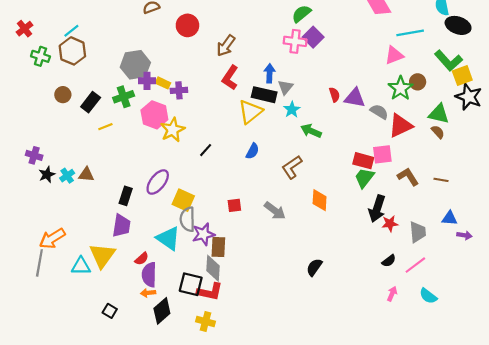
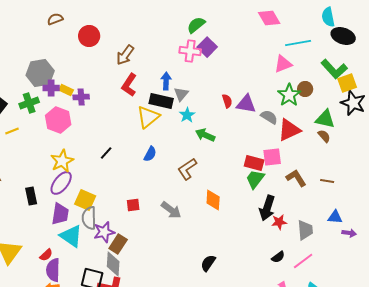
yellow star: (173, 130) -> (62, 161), moved
black rectangle: (126, 196) -> (31, 196), turned -30
purple trapezoid: (121, 226) -> (60, 214), moved
brown rectangle: (218, 247) -> (118, 244), turned 30

